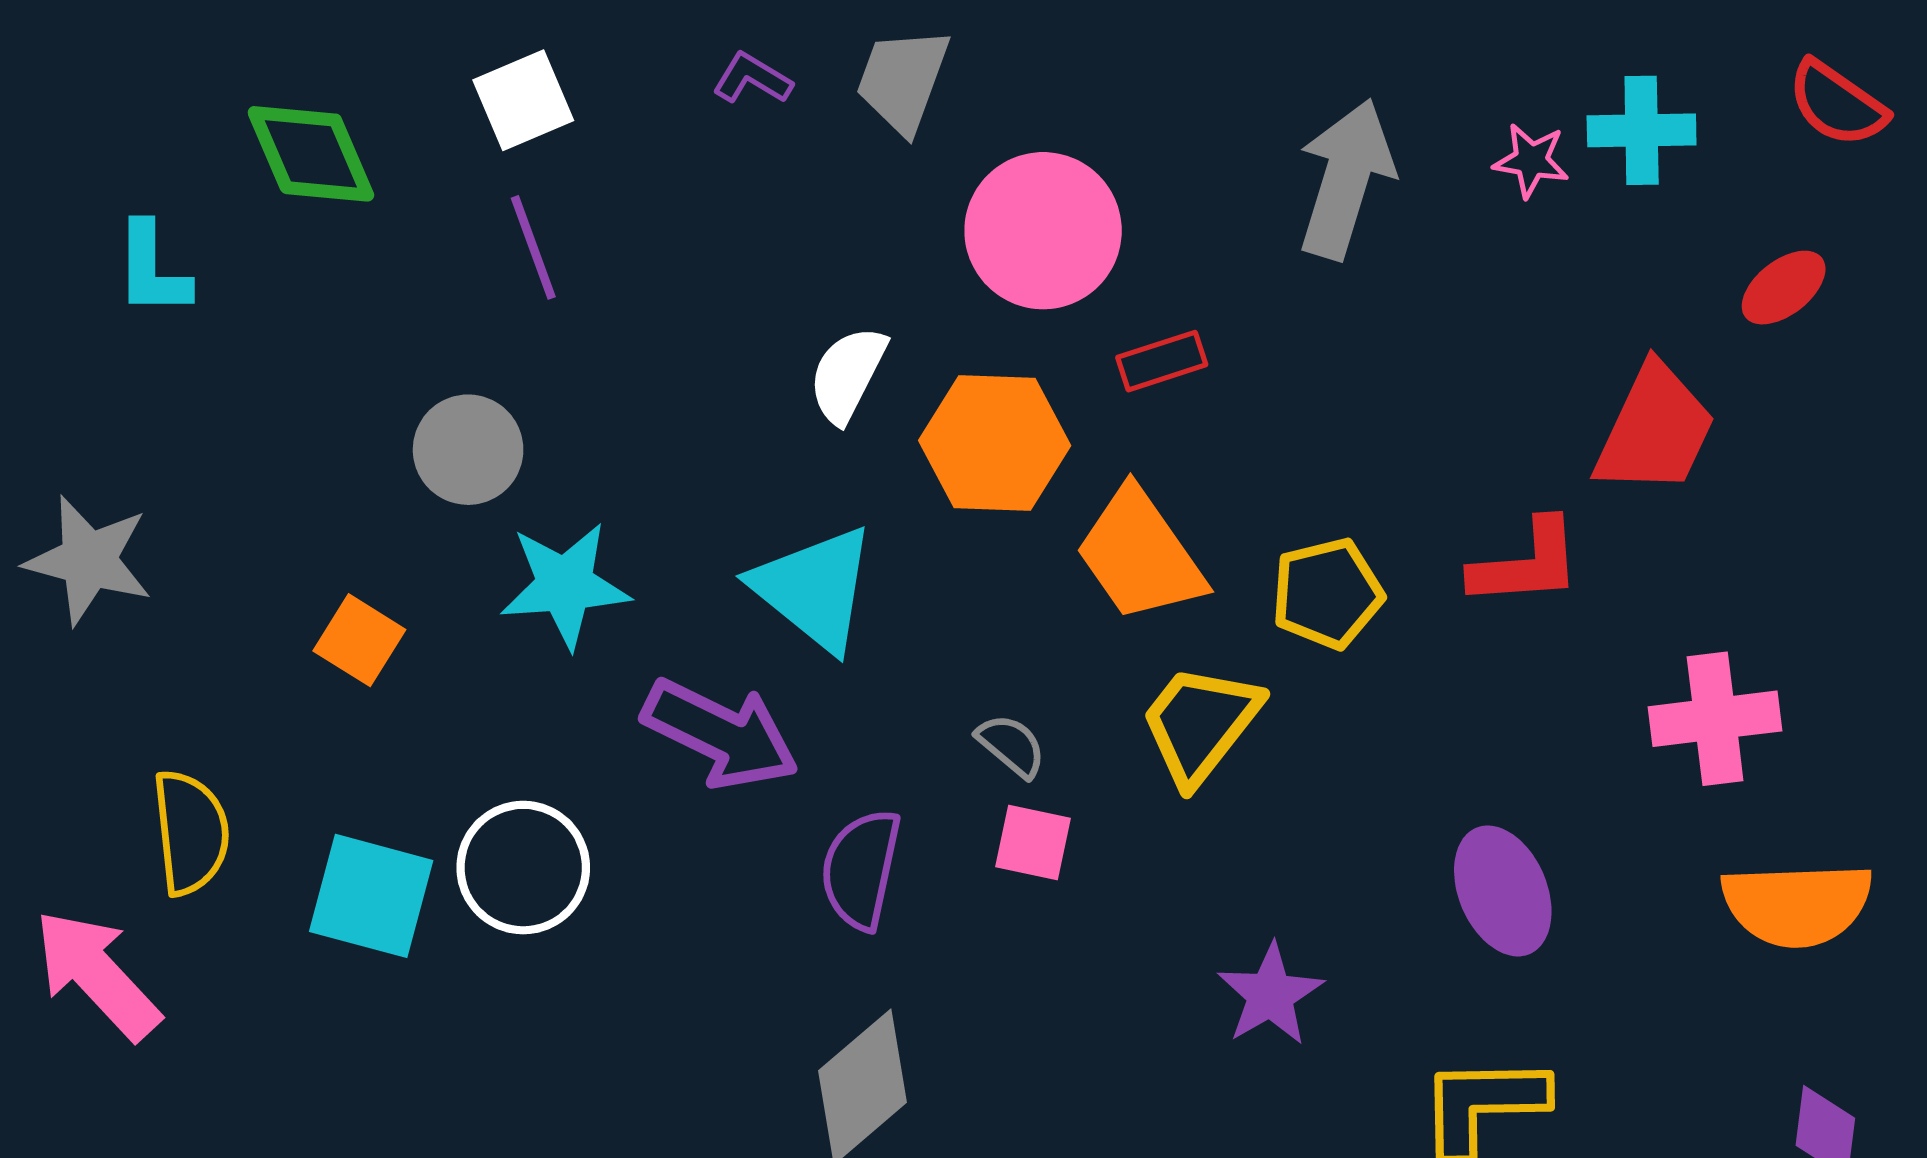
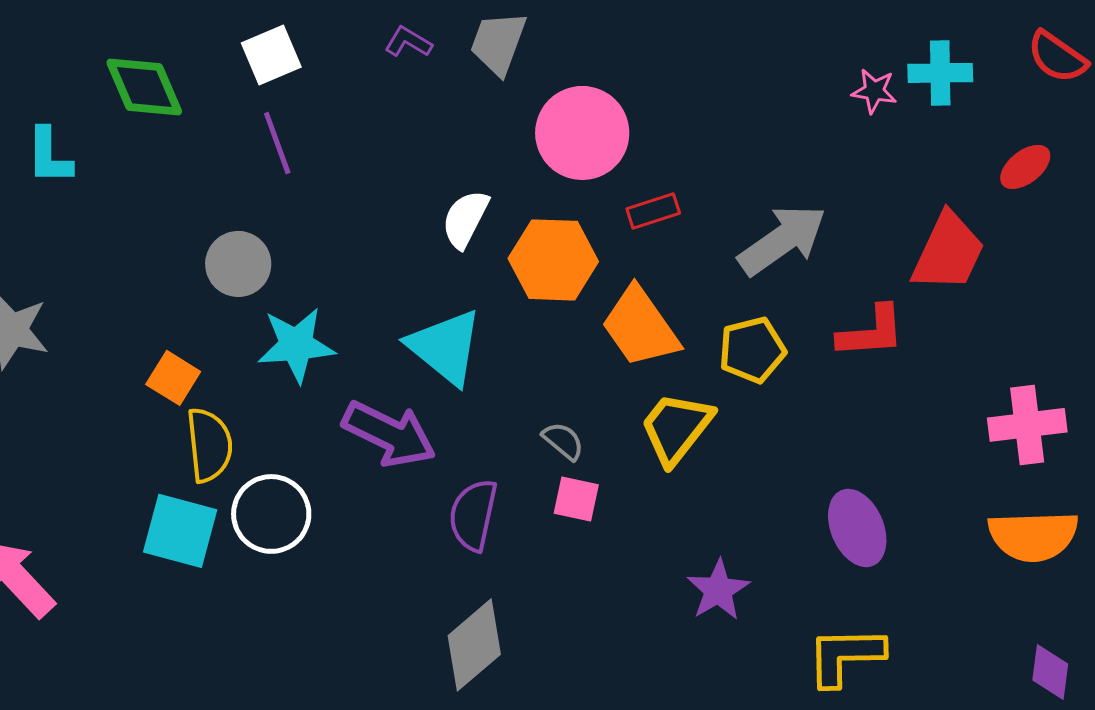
gray arrow: (1346, 179) -> (782, 240), moved, turned 38
pink cross: (1715, 719) -> (1027, 425), moved
yellow semicircle: (191, 832) -> (209, 445), moved

